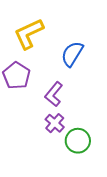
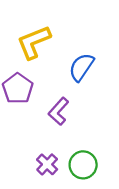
purple cross: (55, 123) -> (47, 164), moved

